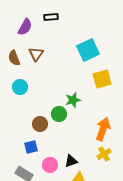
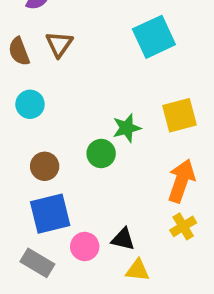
yellow square: (102, 79) -> (180, 115), moved
brown circle: (40, 124) -> (45, 166), moved
blue square: (31, 147) -> (50, 214), size x1.6
black triangle: (71, 161) -> (123, 239), turned 32

